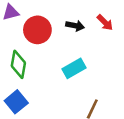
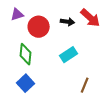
red arrow: (105, 23) -> (90, 18), size x1.5

